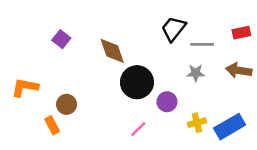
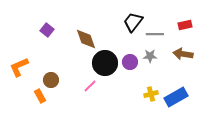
orange L-shape: (25, 87) -> (19, 67), turned -35
purple circle: (167, 102) -> (130, 62), moved
pink line: (138, 129) -> (90, 86), moved

